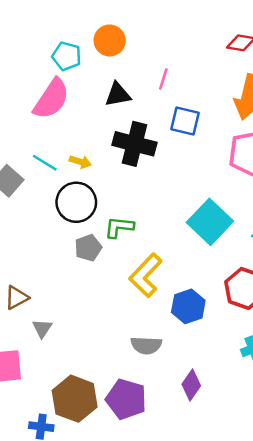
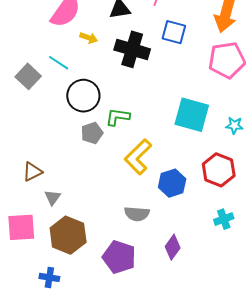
yellow arrow: (80, 162) -> (89, 38), moved
cyan square: (210, 222) -> (192, 115), turned -30
brown hexagon: (75, 399) -> (68, 235), moved

